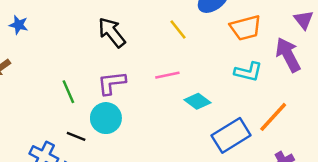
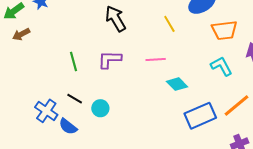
cyan L-shape: (248, 72) -> (221, 66), turned -140
cyan circle: (106, 118) -> (100, 108), moved, size x0.7

